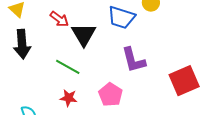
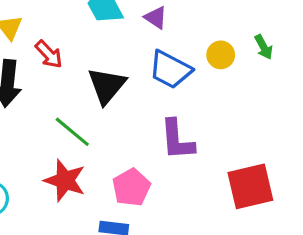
red arrow: (59, 19) -> (49, 54), moved
red star: (69, 98) -> (65, 180), size x1.5

